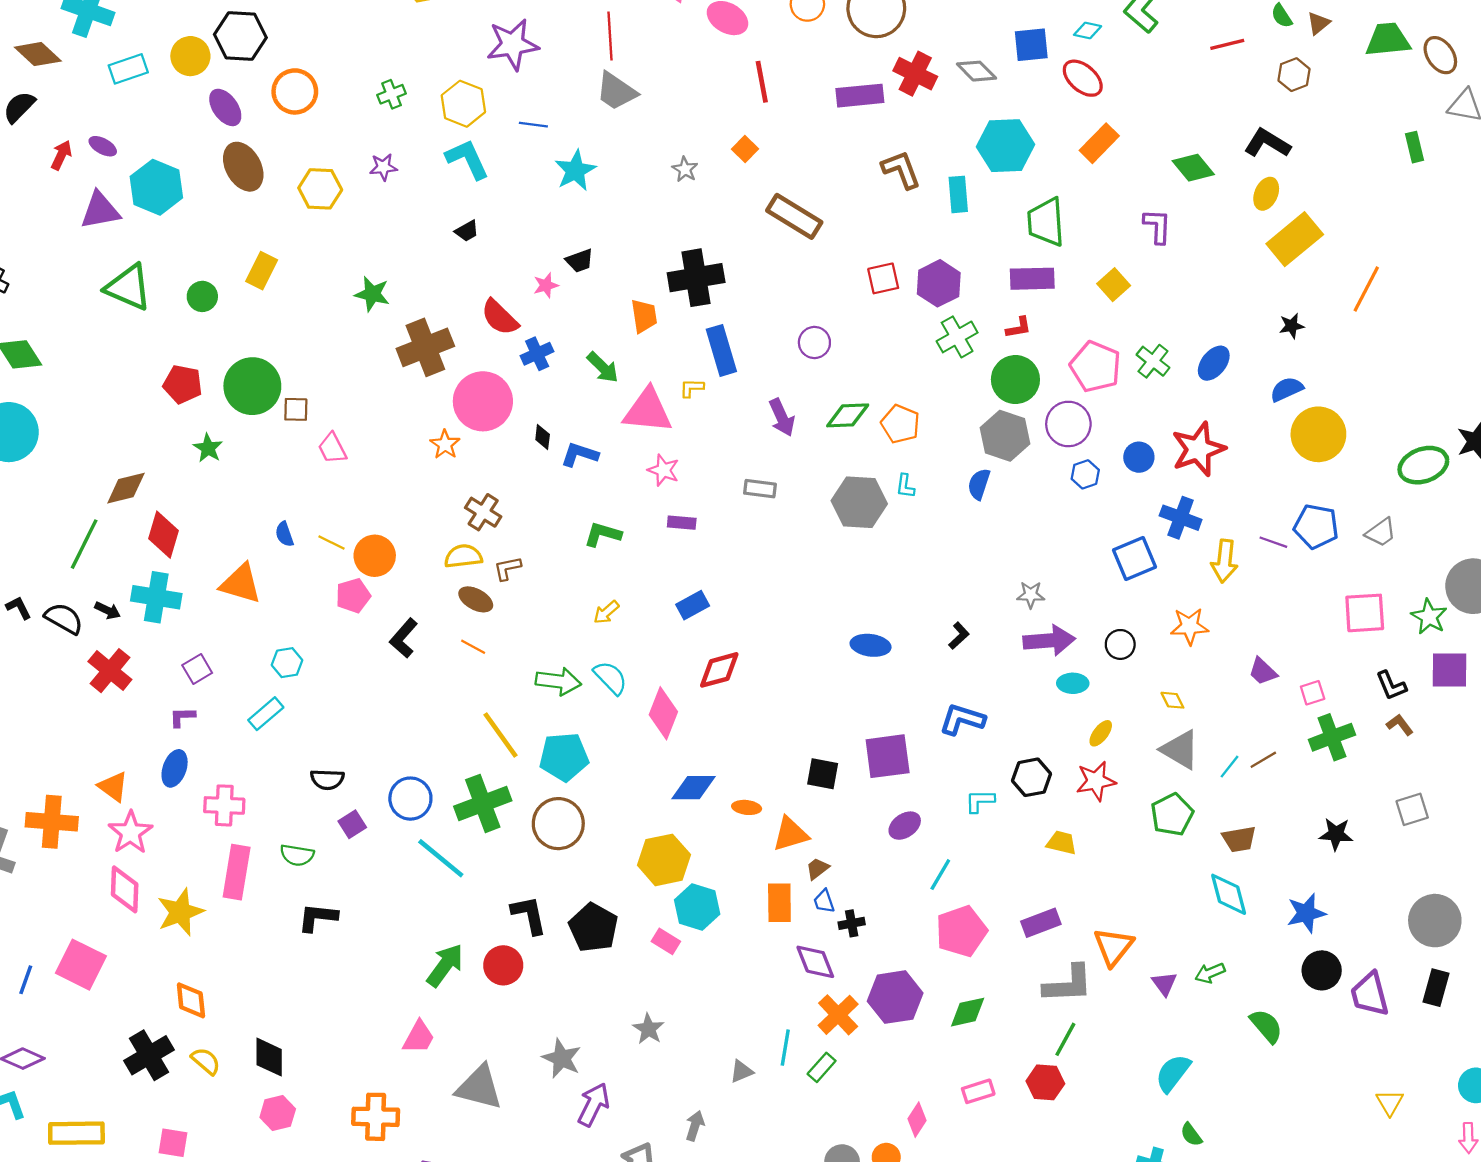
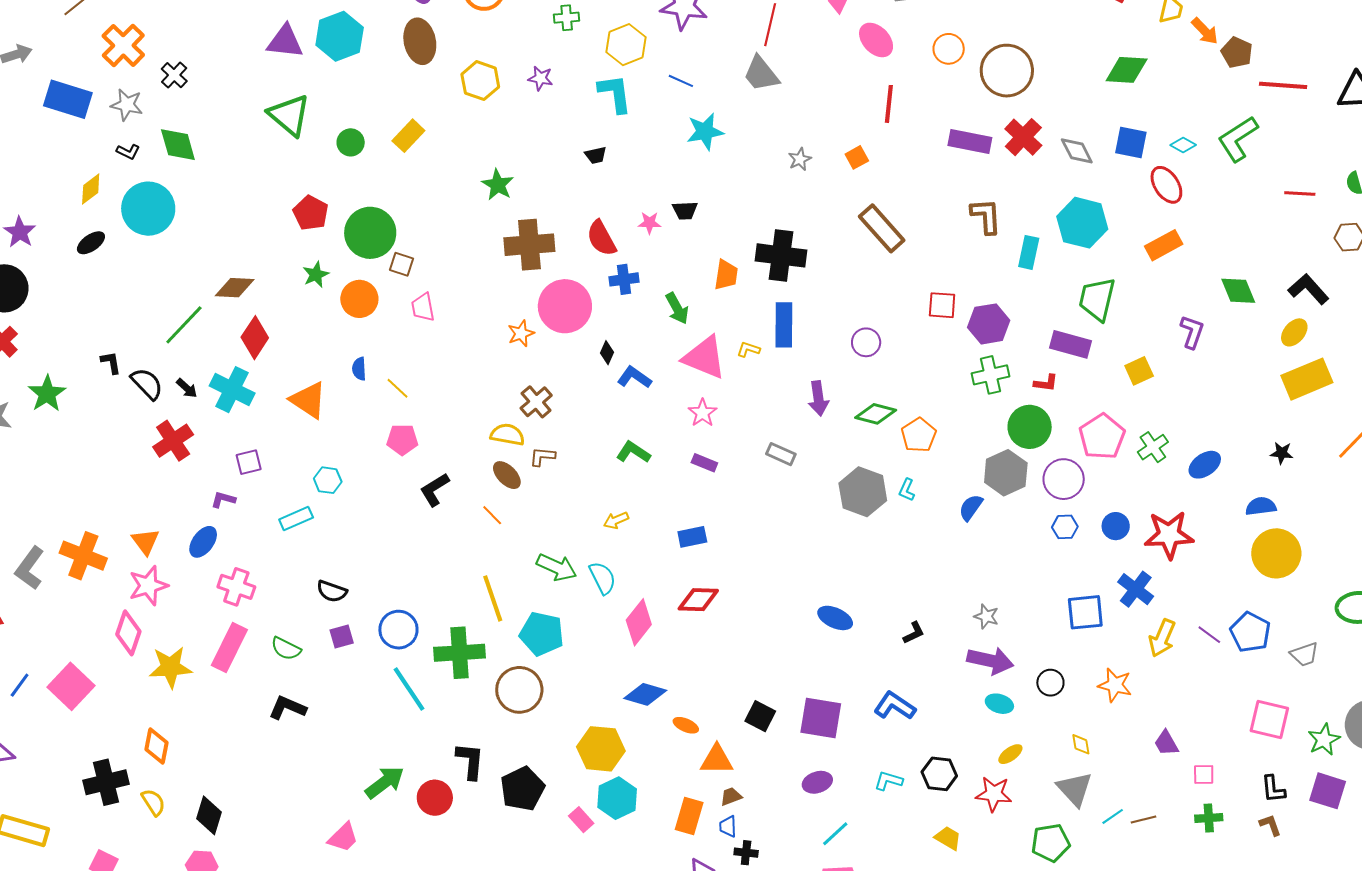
orange circle: (375, 556) -> (359, 299), moved
green cross: (1332, 737) -> (1209, 818), size x0.7

